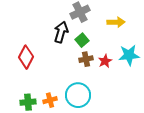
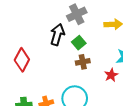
red star: (105, 61) -> (111, 75), moved

